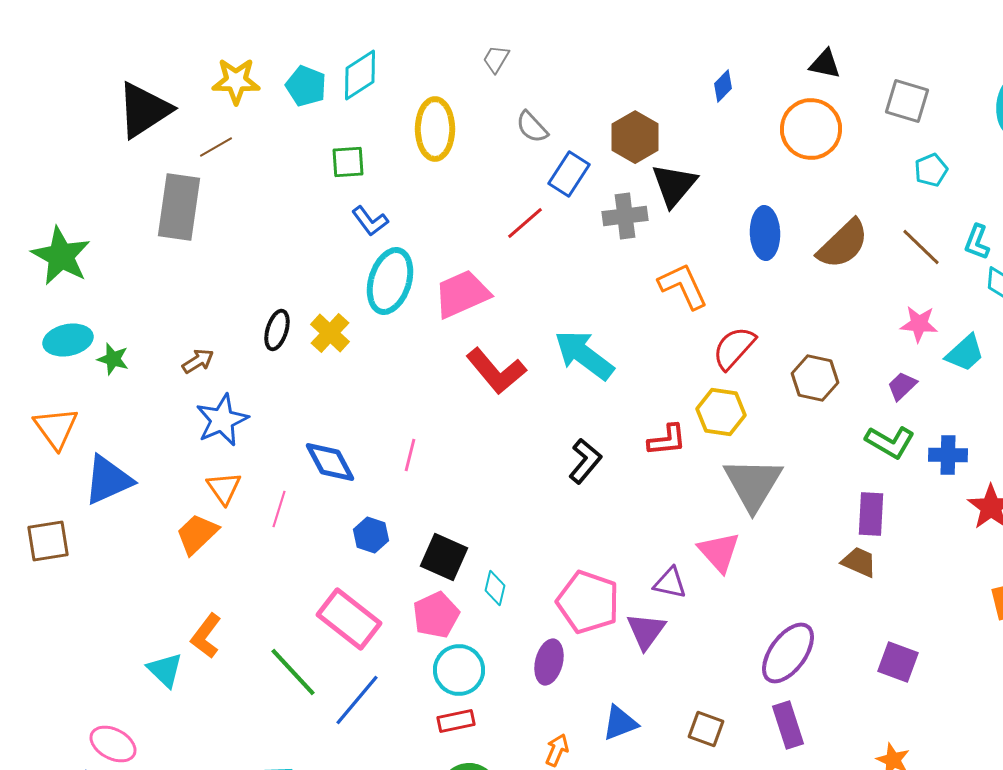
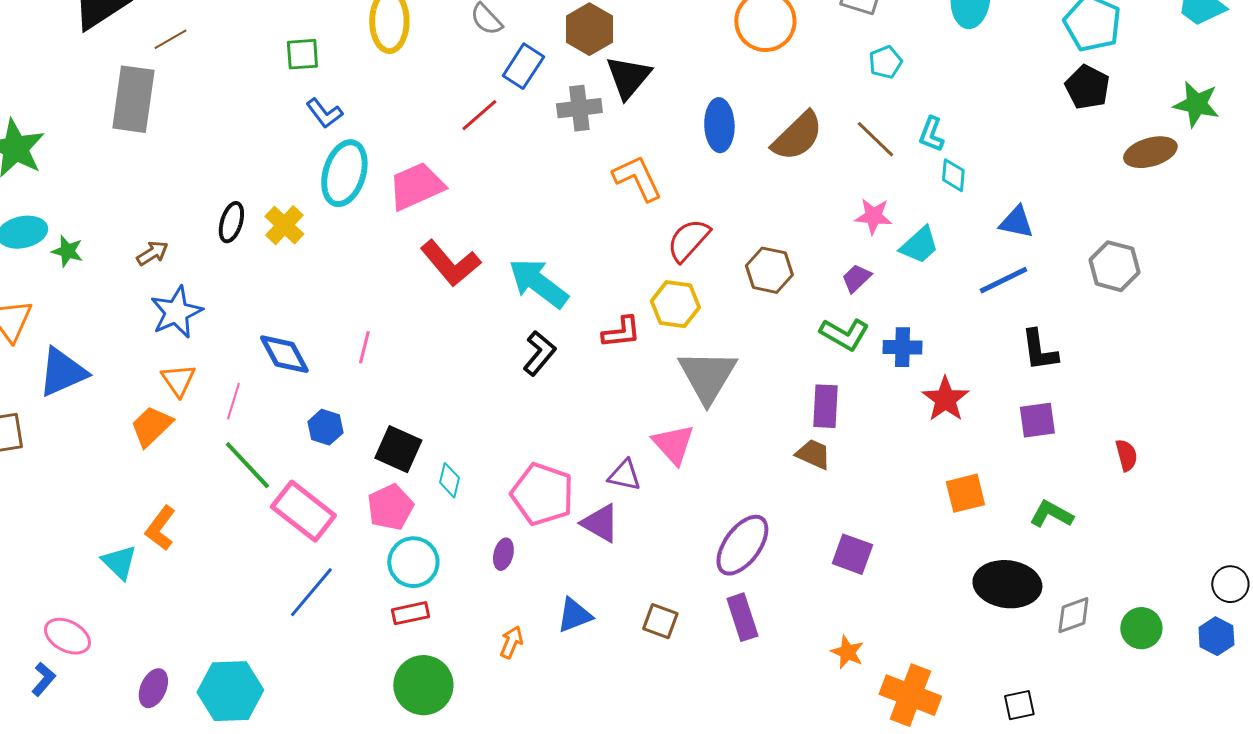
cyan arrow: (584, 355) -> (538, 283), moved
purple triangle: (646, 631) -> (600, 523), turned -36
purple ellipse: (549, 662) -> (503, 554), size x0.7
green line: (293, 672) -> (247, 465), moved

